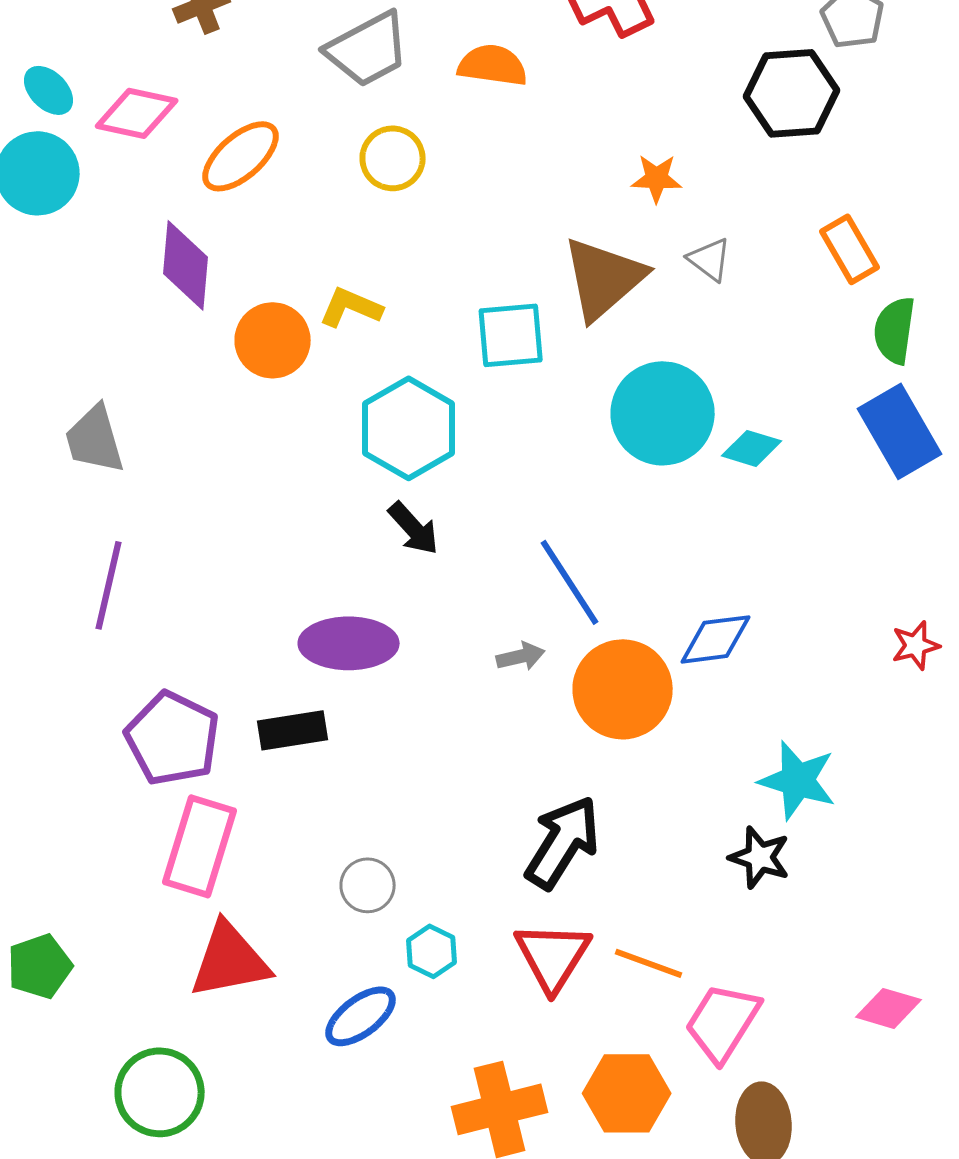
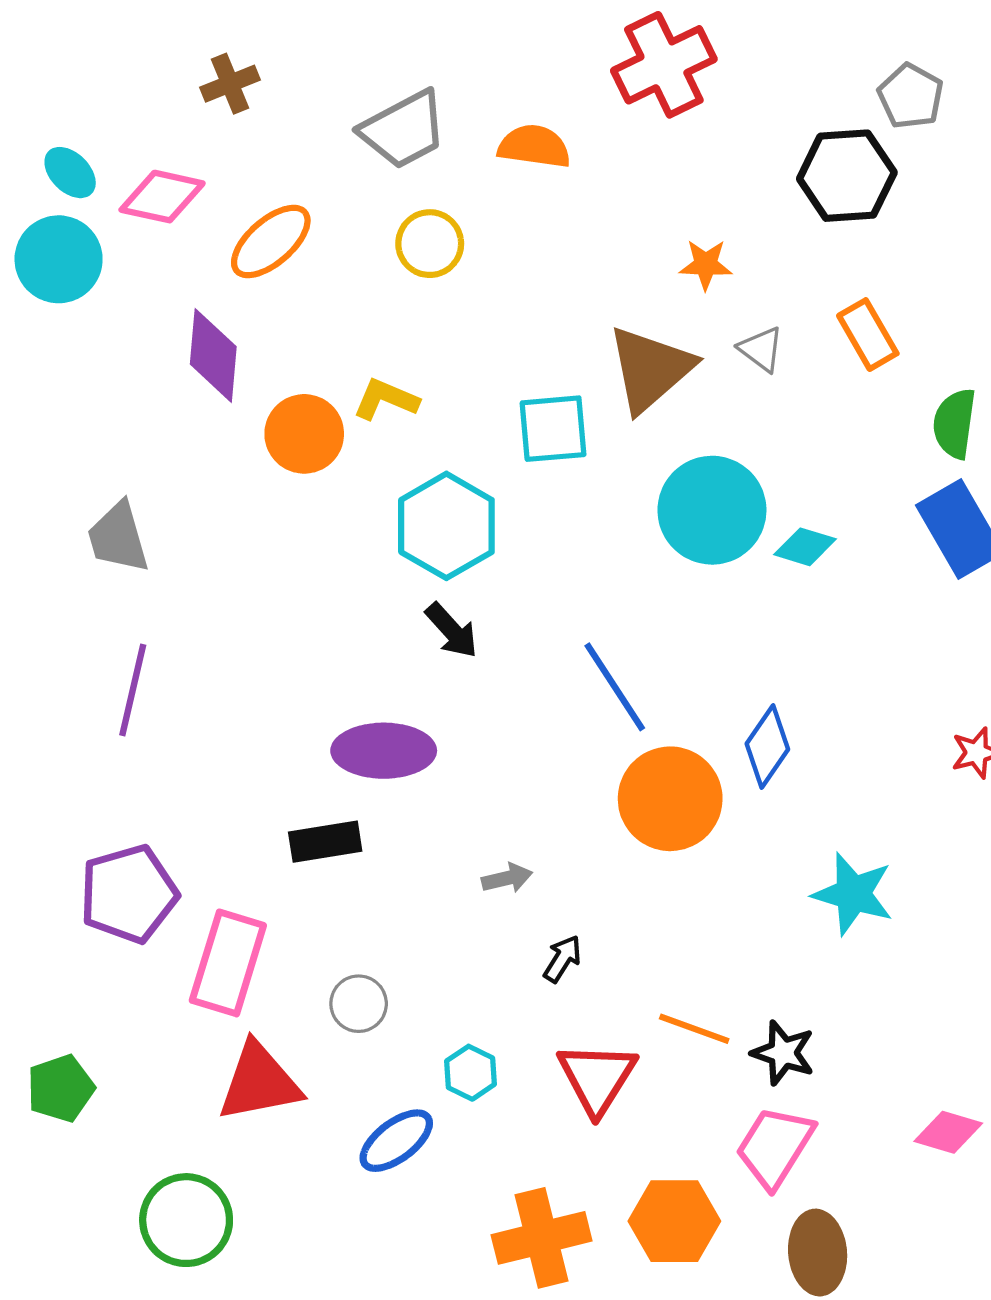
orange rectangle: (850, 249) -> (868, 335), moved
blue diamond: (716, 639) -> (767, 746), turned -48
gray arrow: (521, 656) -> (507, 878), moved
purple pentagon: (173, 738) -> (129, 894), moved, turned 30
black arrow: (563, 842) -> (562, 959), moved, size x0.5
black star: (760, 857) -> (783, 1053), moved
gray circle: (368, 885) -> (359, 1004), moved
orange line: (649, 963) -> (694, 1029), moved

